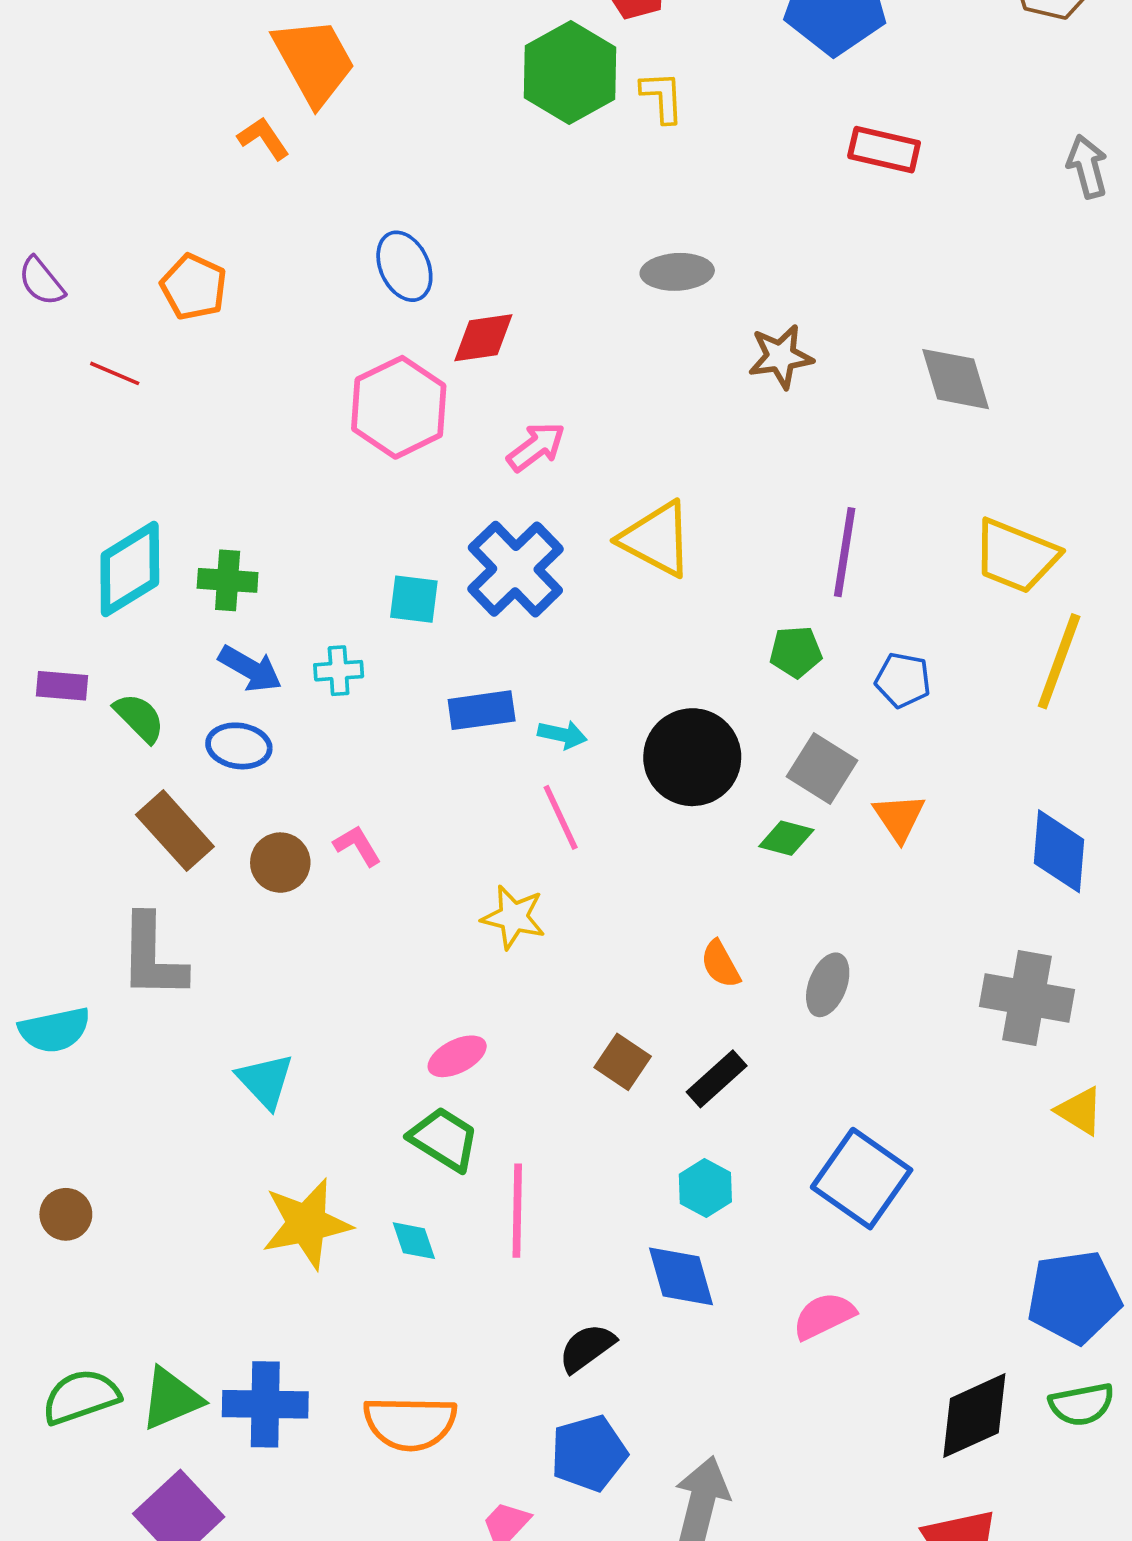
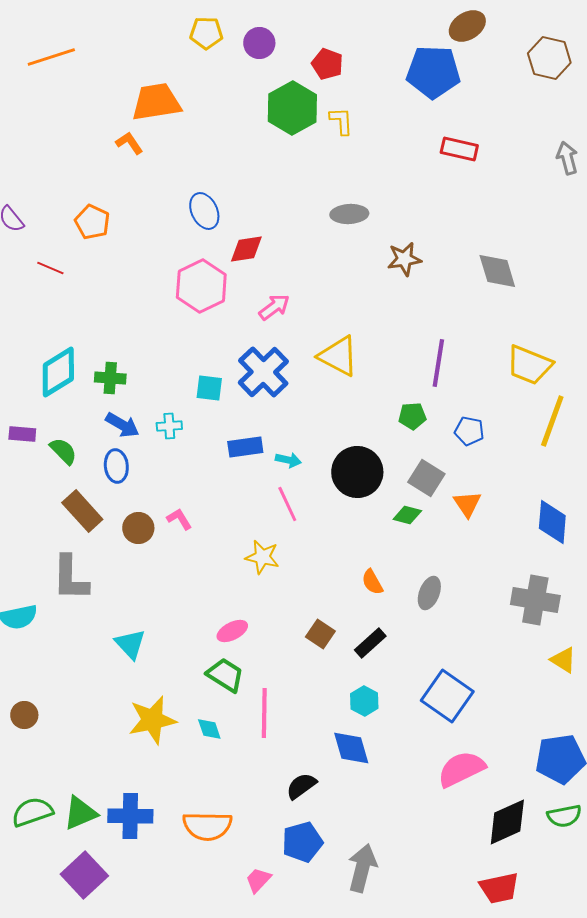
orange trapezoid: (314, 61) -> (156, 102), turned -70
blue ellipse: (239, 746) -> (116, 466), turned 76
pink semicircle: (824, 1316) -> (461, 769), moved, size x1.4

